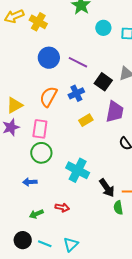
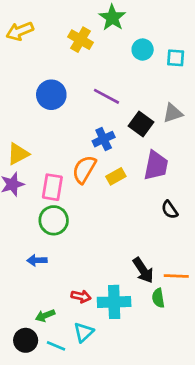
yellow cross: (38, 22) -> (80, 40), moved
blue circle: (49, 58) -> (51, 95), moved
orange semicircle: (48, 97) -> (84, 169), moved
cyan cross: (78, 170) -> (114, 302), moved, turned -30
green arrow: (36, 214) -> (45, 316), moved
cyan triangle: (71, 244) -> (84, 332), moved

